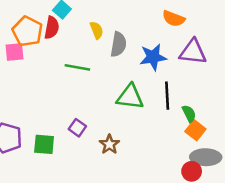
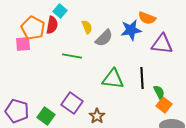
gray semicircle: (118, 44) -> (104, 38), turned 36
blue star: (153, 57) -> (131, 30), moved
purple square: (77, 128) -> (72, 103), size x1.5
green square: (44, 144) -> (46, 116), turned 30

